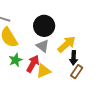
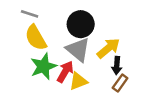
gray triangle: (43, 46) -> (78, 50), size x1.5
green star: (16, 60) -> (43, 66), size x1.5

